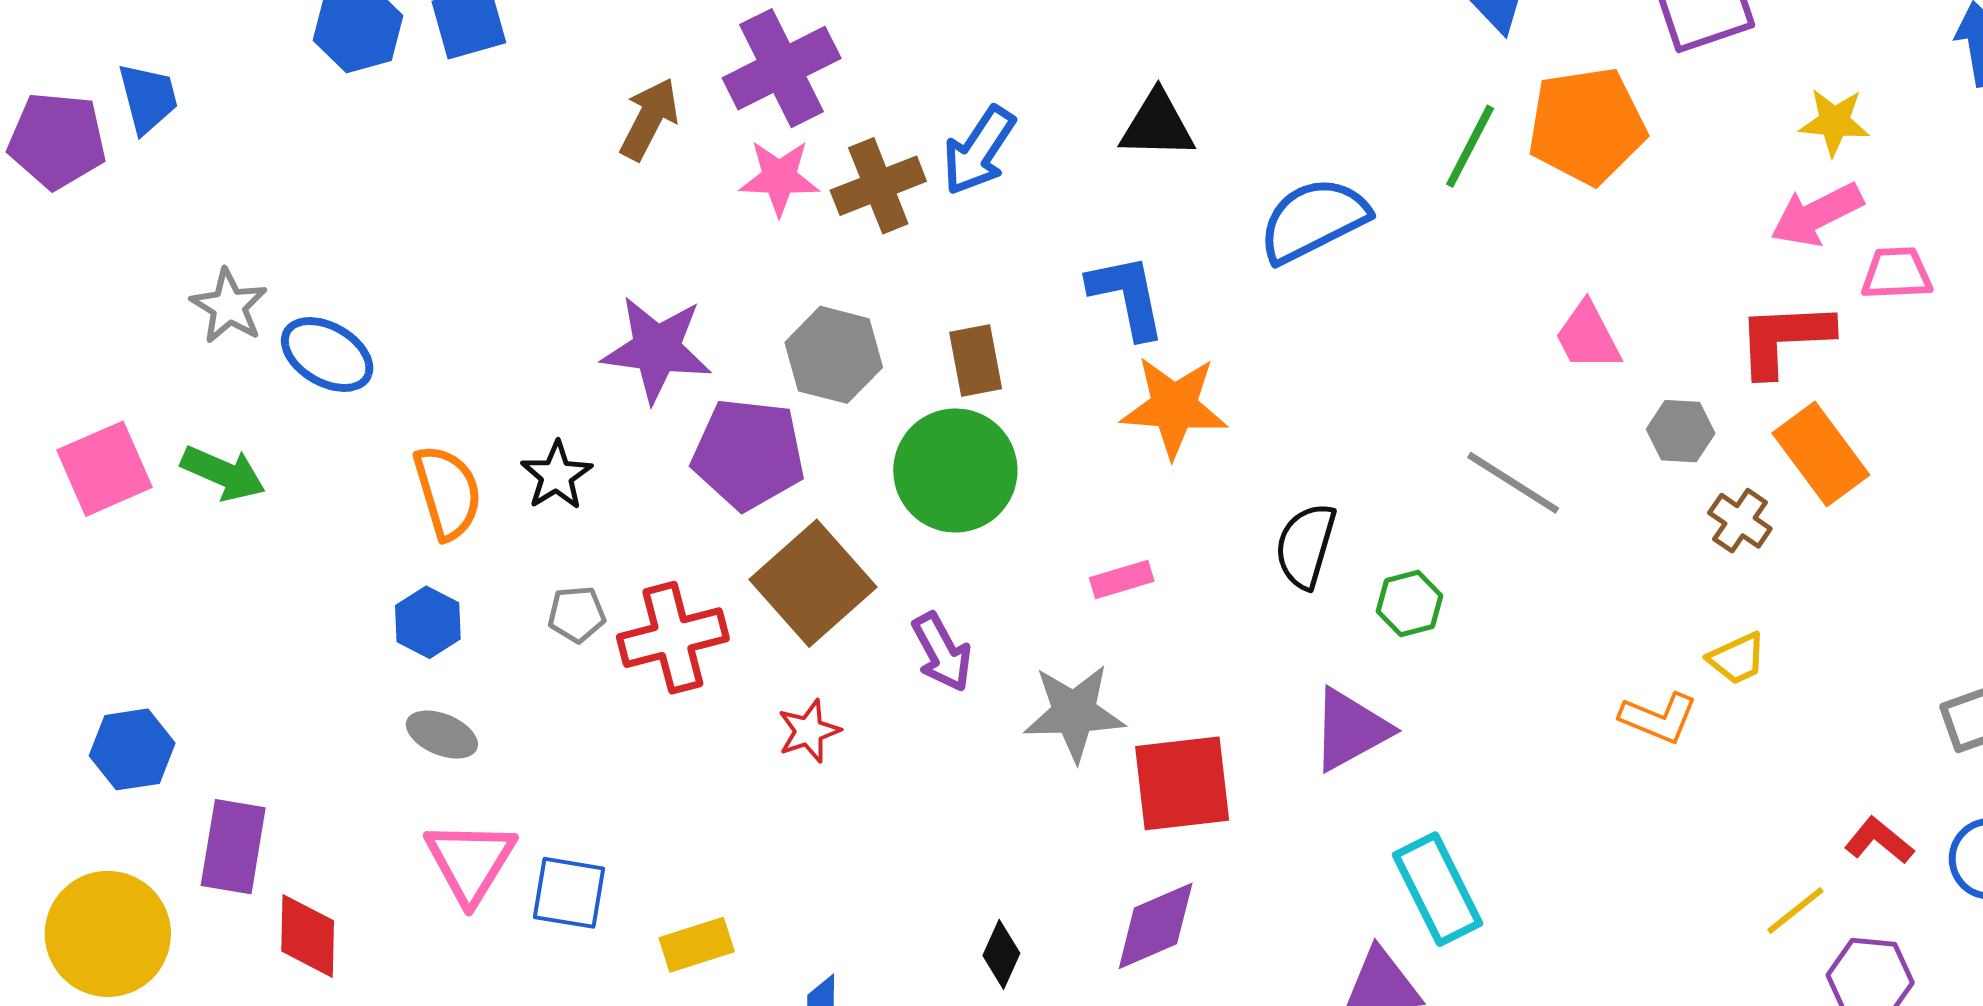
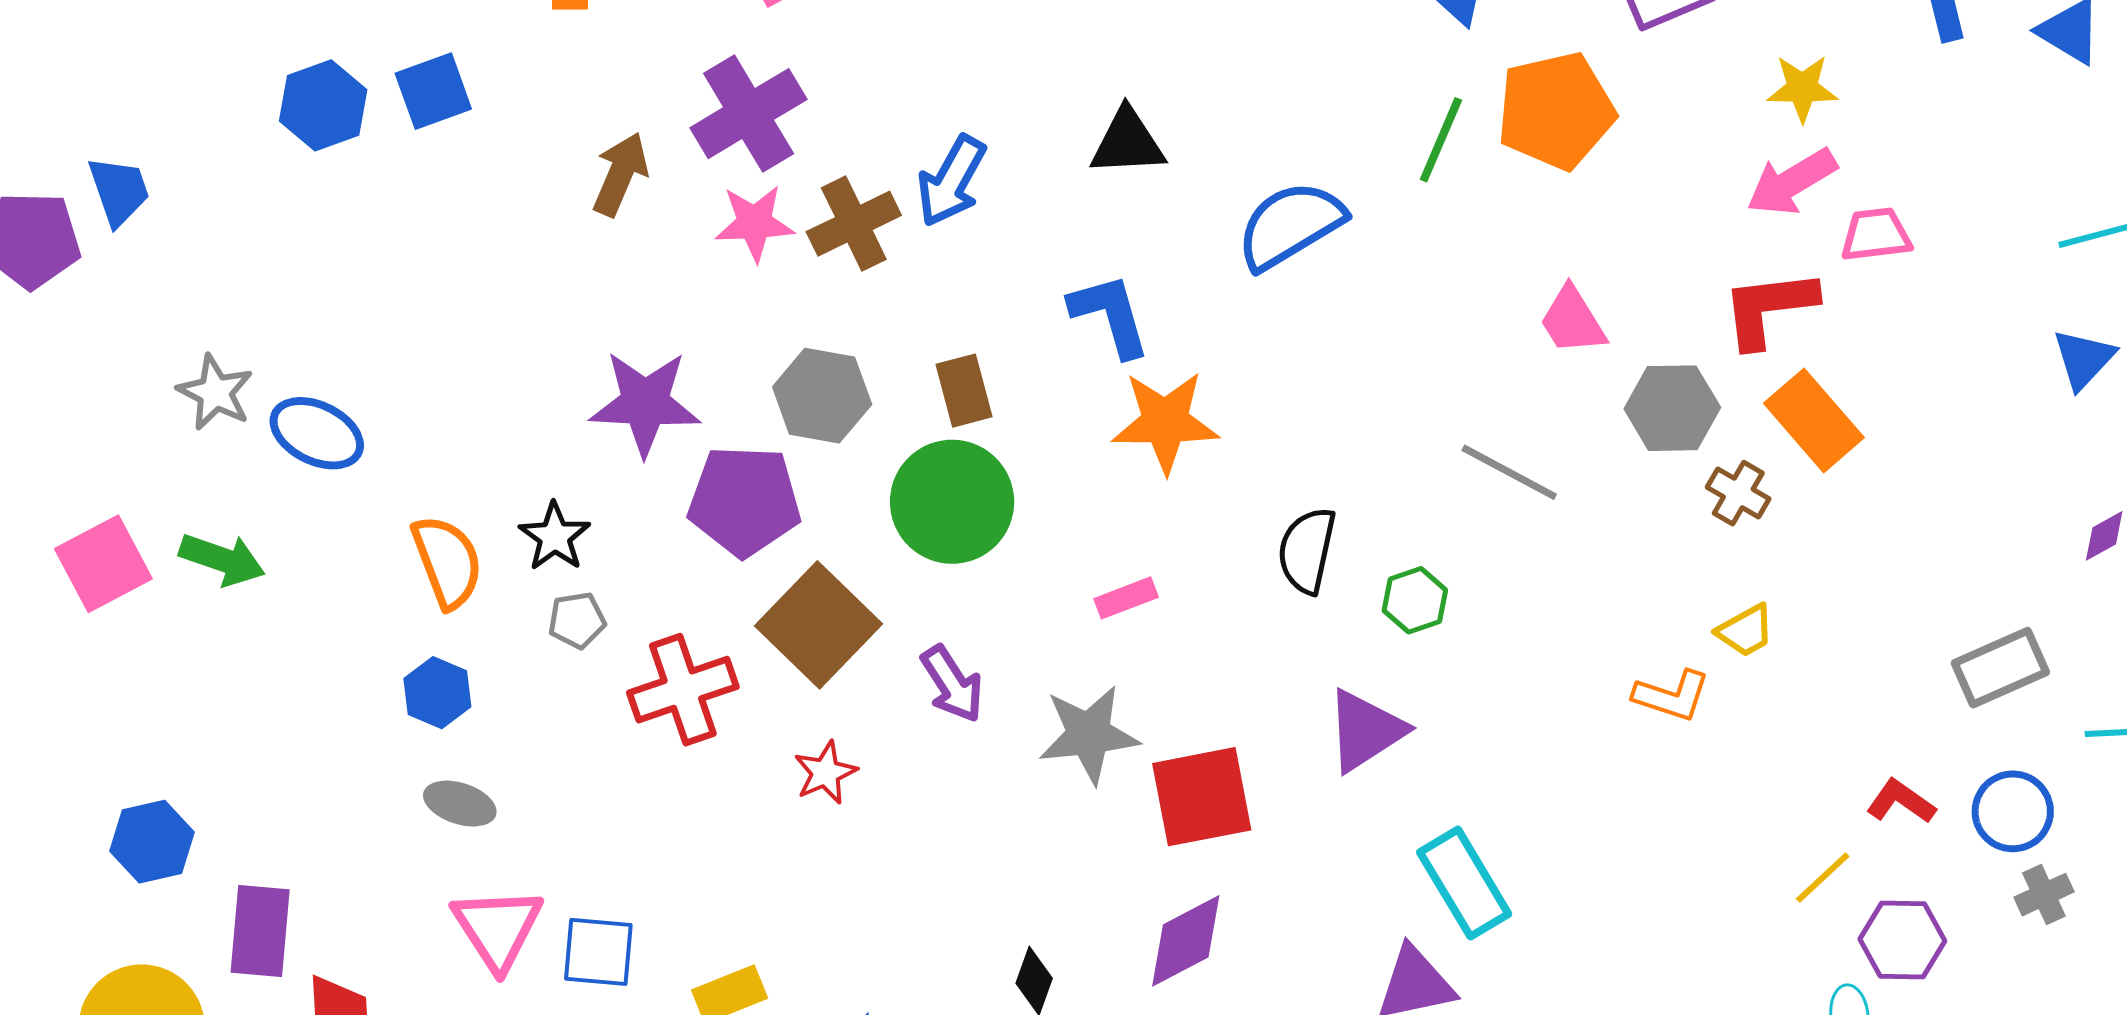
gray hexagon: (1681, 431) -> (1672, 408), size x1.4
gray pentagon: (577, 614) -> (577, 620), moved

